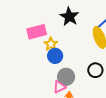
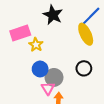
blue circle: (55, 56) -> (40, 69), moved
pink triangle: (59, 87) -> (48, 88), turned -32

